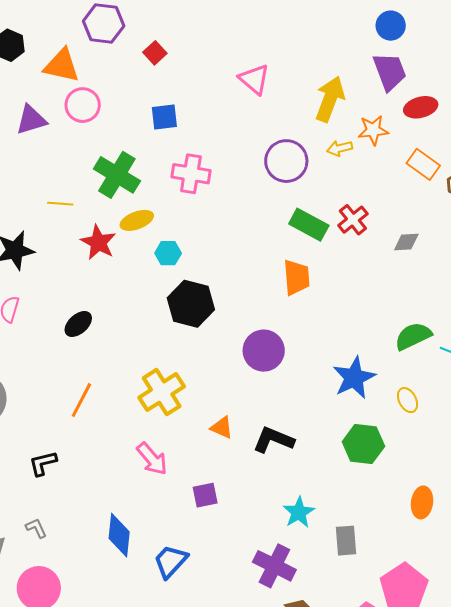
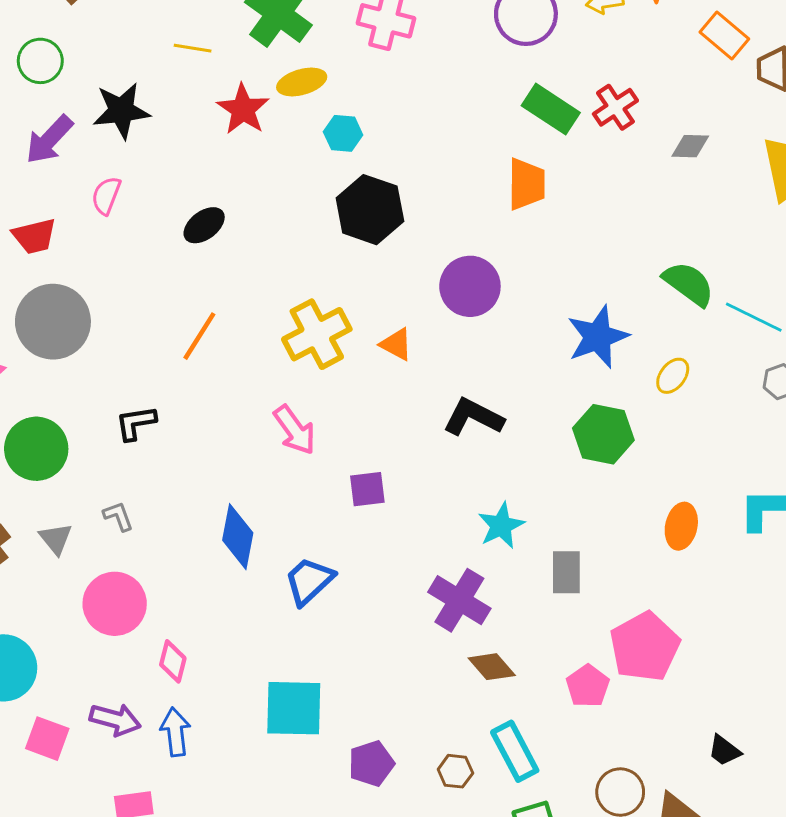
green semicircle: (413, 336) -> (689, 284), turned 57
yellow ellipse: (408, 400) -> (673, 376), turned 60
orange triangle: (222, 428) -> (396, 344), moved

